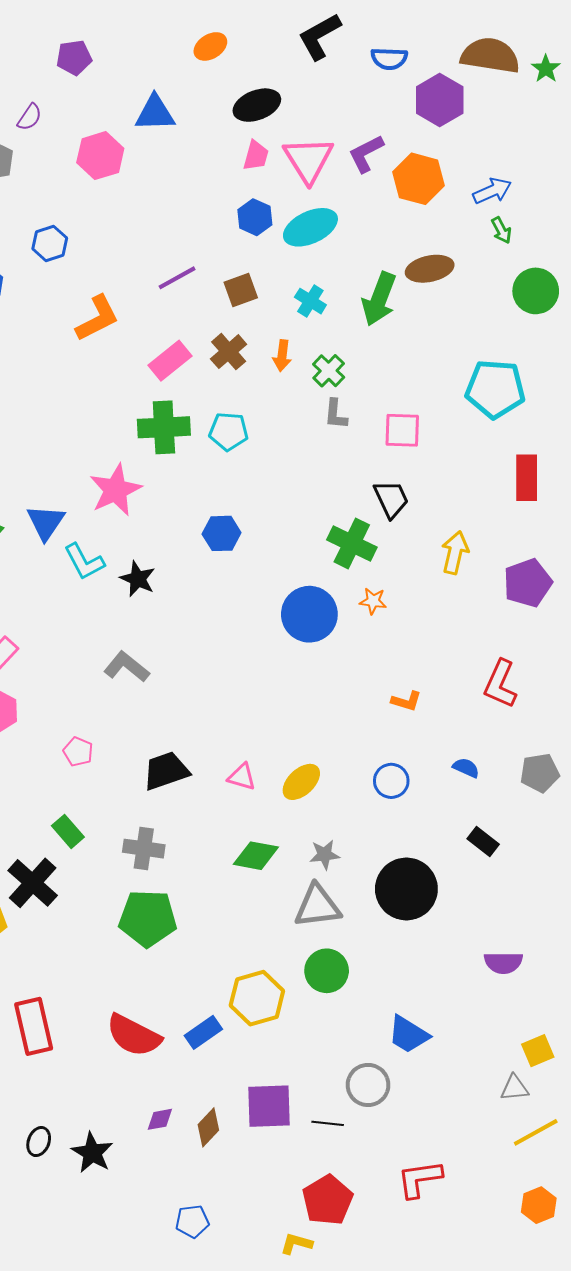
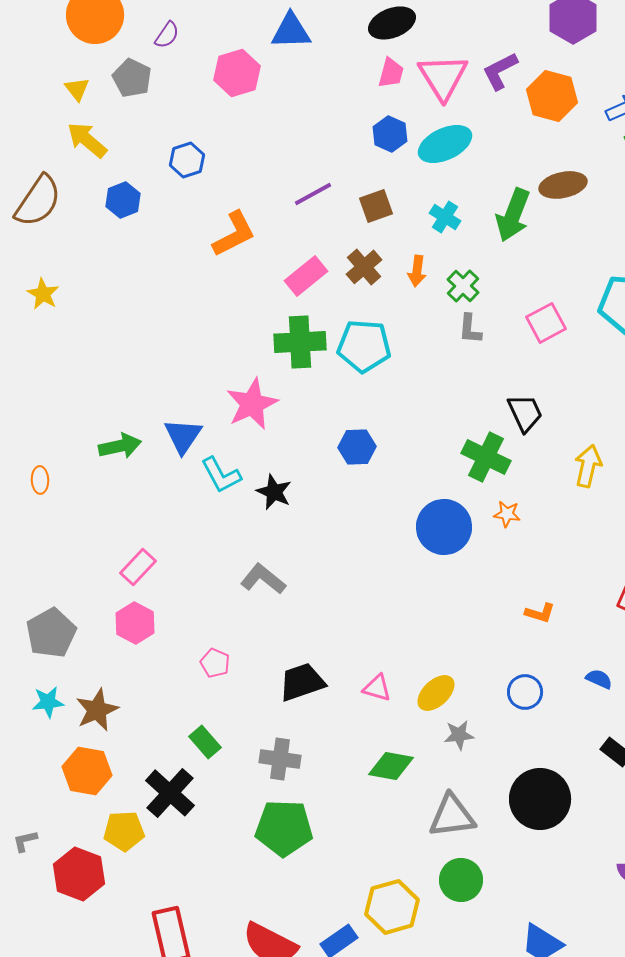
pink square: (402, 430) -> (546, 323), moved, turned -30
cyan pentagon: (229, 431) -> (364, 346), size x1.4
gray star: (325, 855) -> (459, 735), moved

